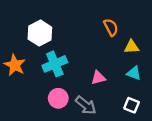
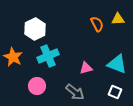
yellow triangle: (132, 47) -> (118, 19), moved
cyan triangle: (134, 73) -> (117, 64), size x1.5
pink circle: (58, 98) -> (37, 86), moved

